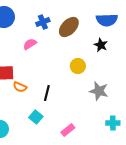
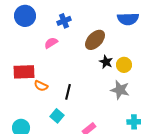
brown ellipse: (69, 27) -> (95, 40), moved
black star: (101, 45) -> (106, 62), moved
yellow circle: (78, 66) -> (124, 65), moved

